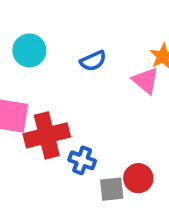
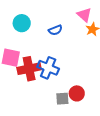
pink triangle: (145, 81) -> (84, 15), moved
blue cross: (82, 160) -> (48, 68), moved, size x1.5

